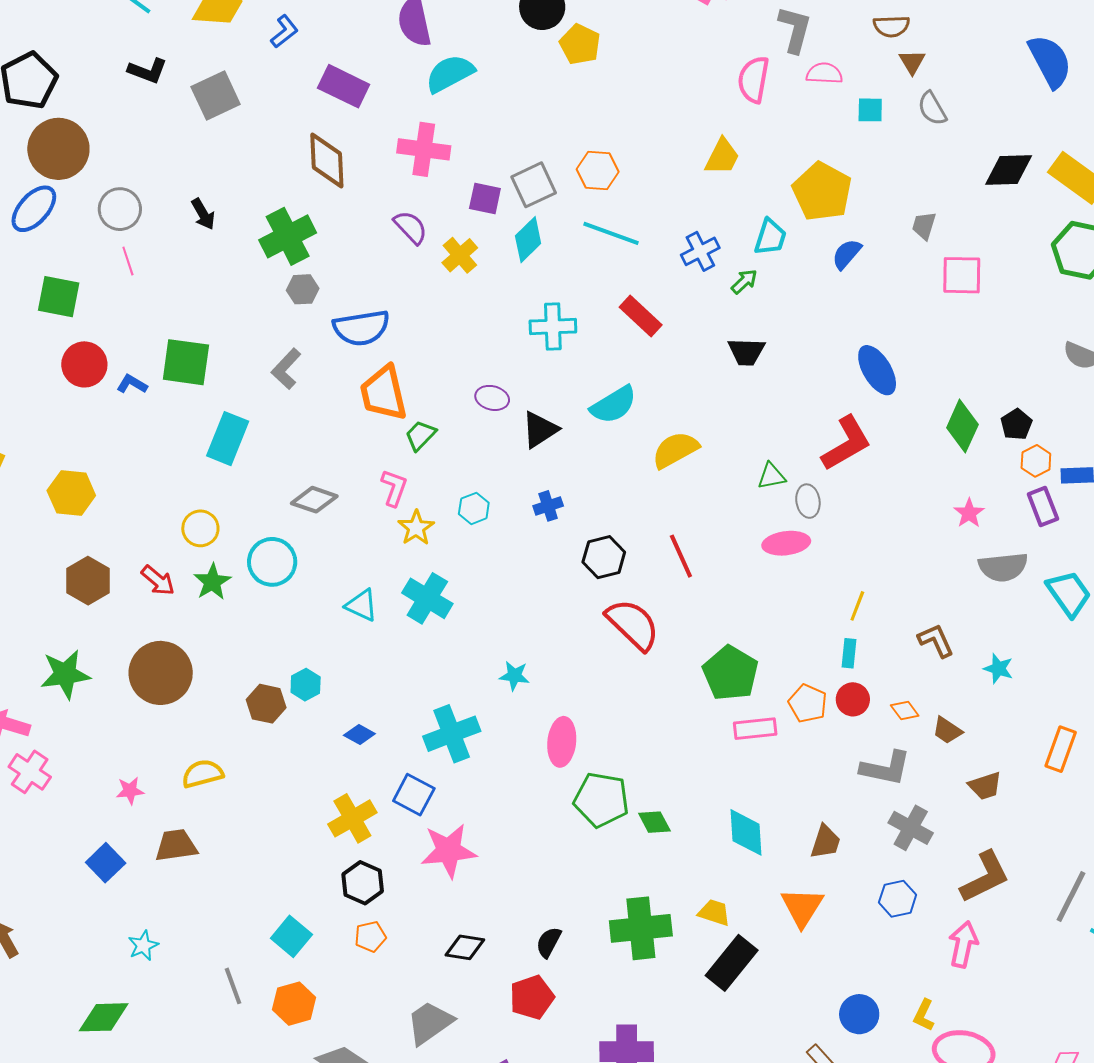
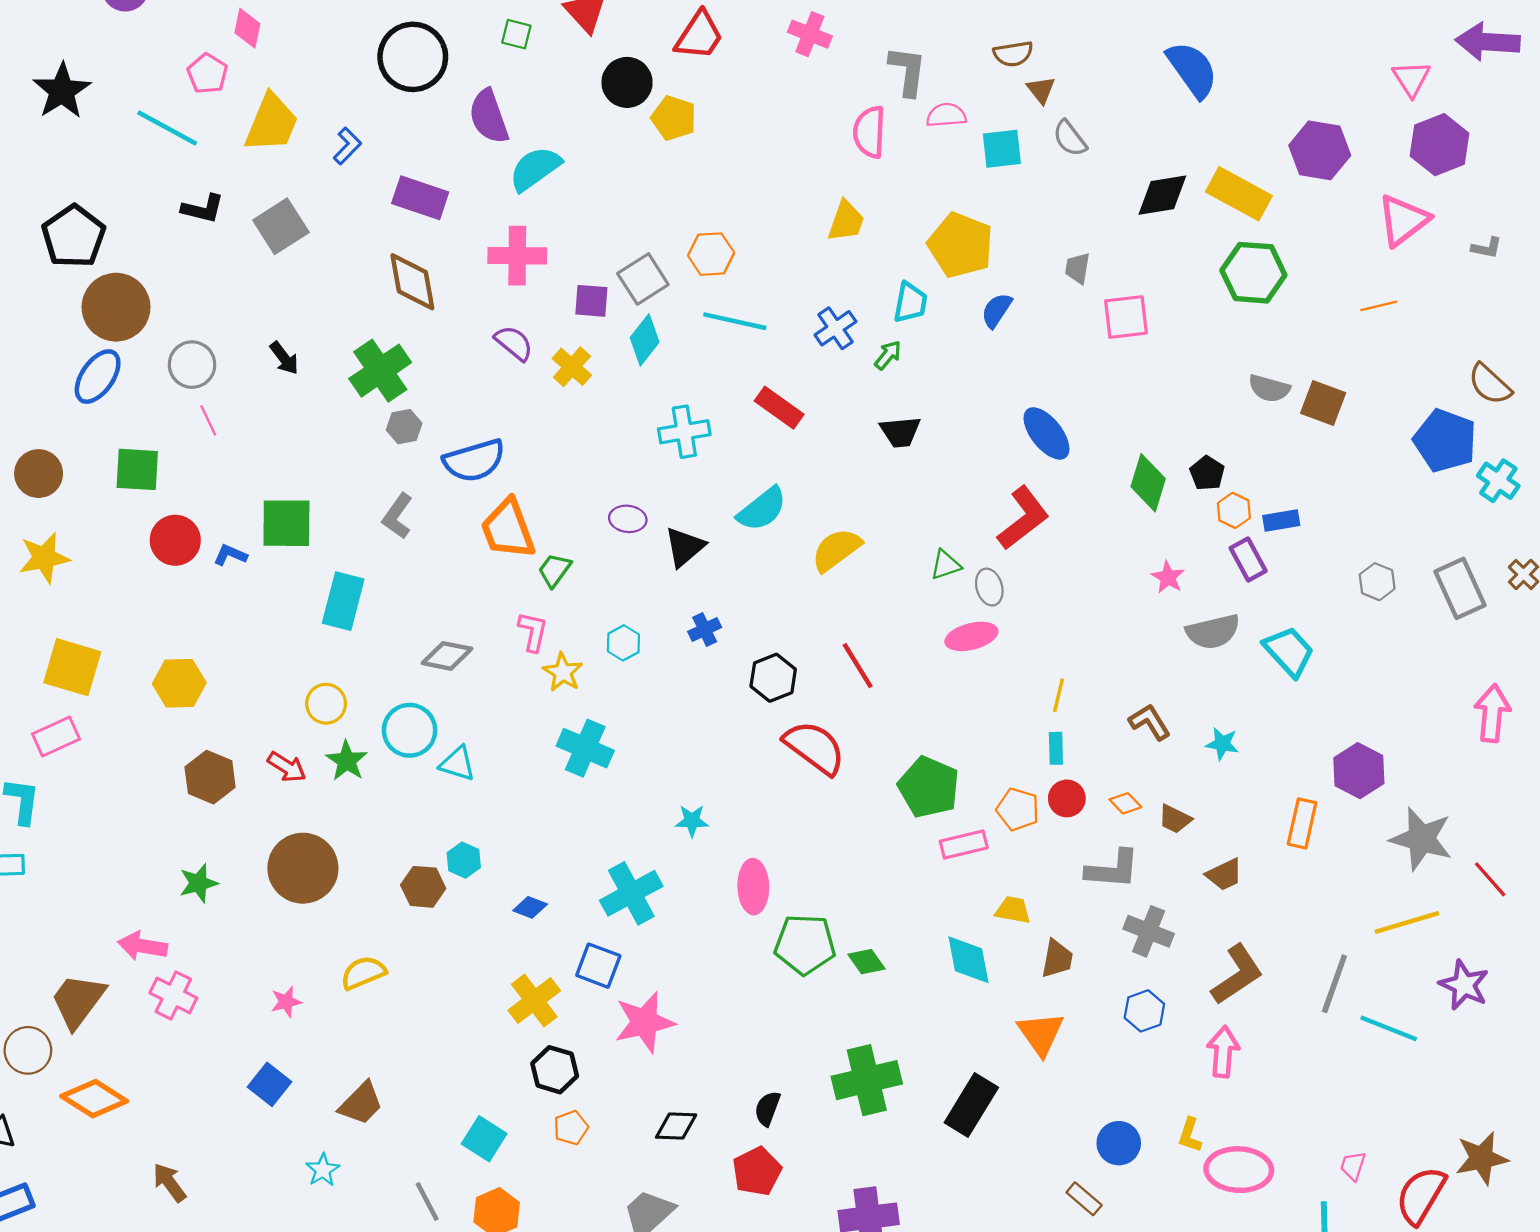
cyan square: (870, 110) -> (1002, 149), size x1.4
cyan triangle: (361, 605) -> (457, 764), moved
green star: (65, 674) -> (198, 883), size x0.7
brown trapezoid: (176, 845) -> (361, 1103), moved, turned 150
yellow trapezoid: (714, 913) -> (1013, 910), moved

